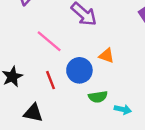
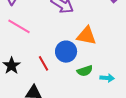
pink line: (49, 41) -> (19, 26), moved
orange triangle: (107, 56) -> (86, 36), size x1.5

